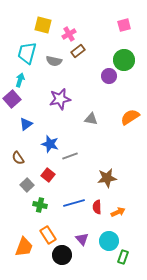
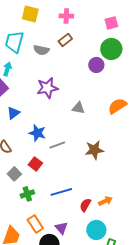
pink square: (124, 25) -> (111, 23), moved
pink cross: (69, 34) -> (66, 16), moved, turned 32
brown star: (107, 178) -> (94, 150), moved
green cross: (40, 205) -> (27, 194), turned -32
red semicircle: (97, 207) -> (85, 205), moved, turned 32
purple triangle: (82, 239) -> (61, 228), moved

